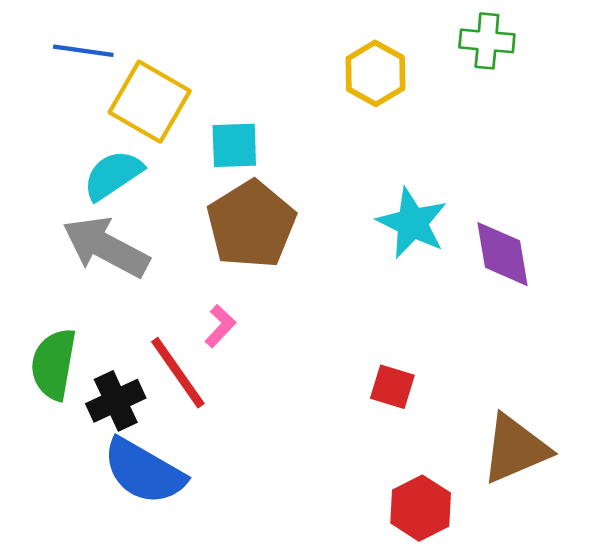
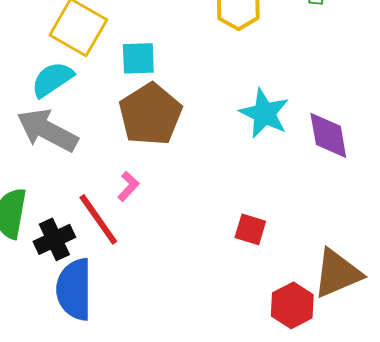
blue semicircle: (144, 471) -> (74, 289), turned 60
red hexagon: (421, 508) -> (292, 305), moved

